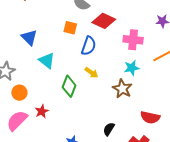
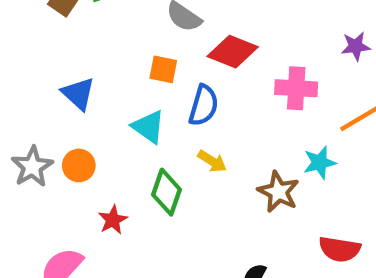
cyan triangle: (47, 61) -> (148, 127), moved
cyan star: (132, 68) -> (320, 163), moved
orange circle: (19, 93) -> (79, 165), moved
red star: (42, 111) -> (113, 220), moved

